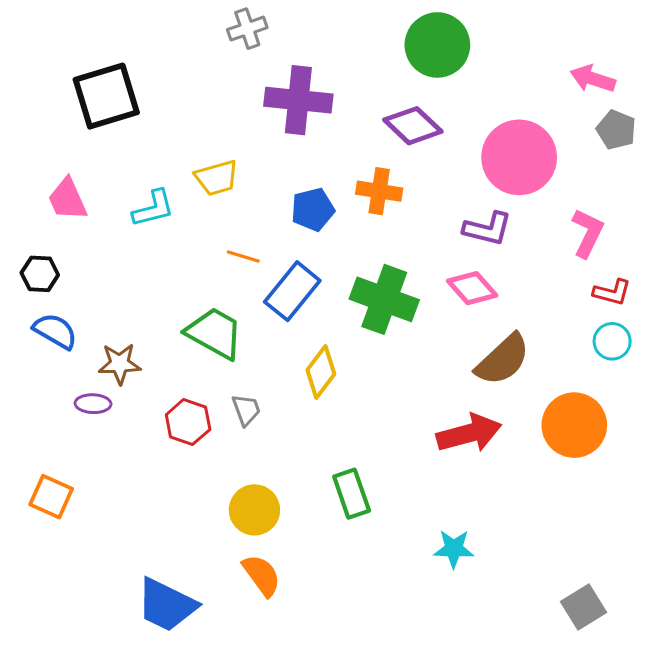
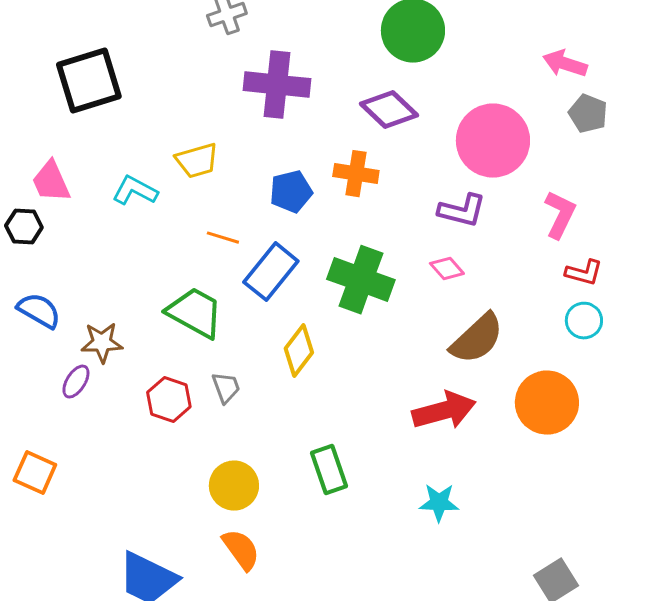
cyan L-shape: (153, 208) -> (135, 191), turned -138
black hexagon: (40, 274) -> (24, 227), moved
pink diamond: (472, 288) -> (447, 269), size x0.7
purple ellipse: (93, 404) -> (76, 382), turned -60
cyan star: (454, 549) -> (439, 503), moved

